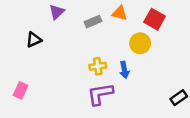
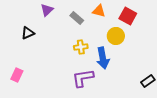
gray rectangle: (93, 22) -> (77, 18), turned 64
yellow cross: (98, 66) -> (81, 47), moved
blue arrow: (124, 70) -> (103, 58), size x1.5

